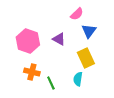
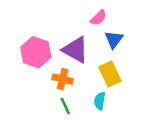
purple triangle: (59, 39) -> (75, 50), size x1.6
orange cross: (32, 72) -> (63, 79), moved

